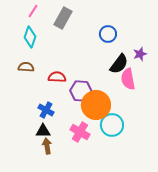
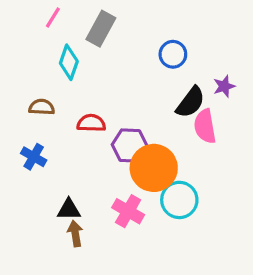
cyan diamond: (30, 37) -> (69, 62), moved
blue cross: (46, 110) -> (34, 157), moved

